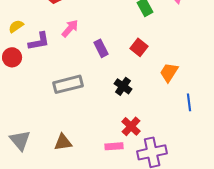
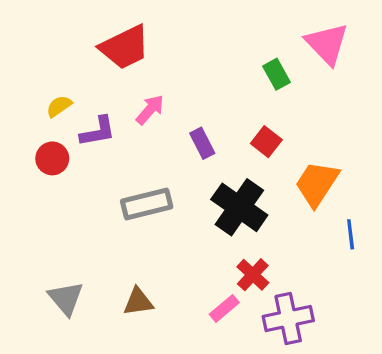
orange trapezoid: (169, 72) -> (317, 184), size x1.4
black cross: (123, 86) -> (239, 207), size x1.8
pink rectangle: (114, 146) -> (224, 308), turned -36

